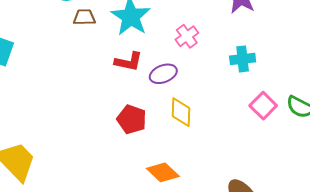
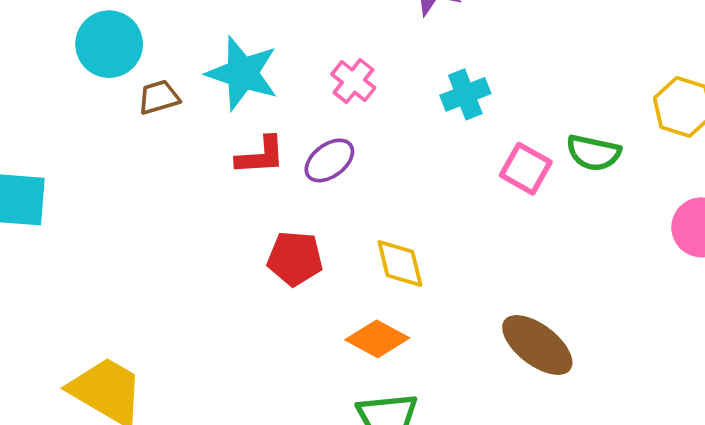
yellow diamond: (181, 112) -> (400, 263), moved

